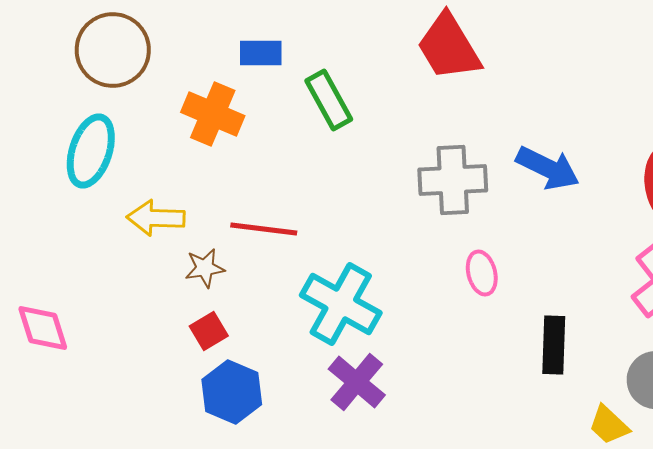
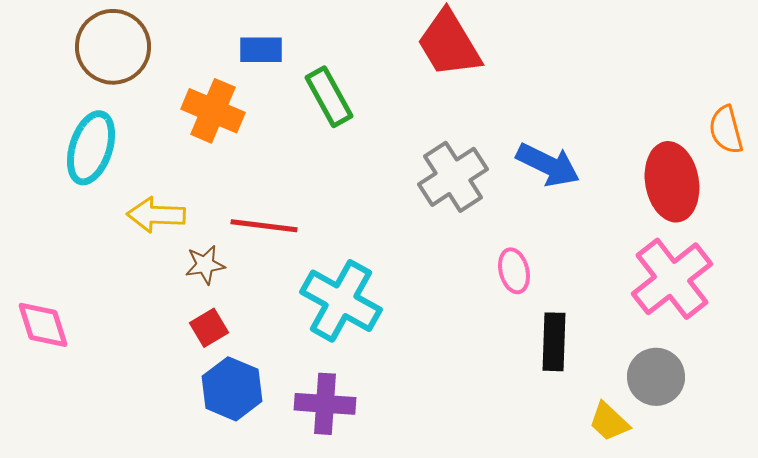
gray cross: (453, 180) -> (453, 177), turned -30
pink ellipse: (482, 273) -> (514, 271), moved
purple cross: (357, 382) -> (325, 404), moved, turned -36

